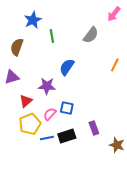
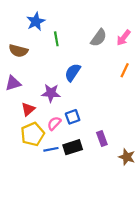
pink arrow: (114, 14) -> (124, 38), moved
brown semicircle: (17, 47) -> (18, 51), turned -96
blue square: (67, 108) -> (73, 117), turned -32

